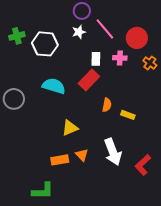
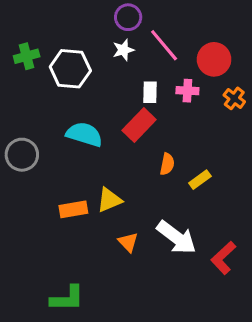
yellow rectangle: (128, 115) -> (200, 180), turned -56
white arrow: (113, 152) -> (177, 237), turned -32
orange rectangle: (60, 160) -> (73, 209), moved

